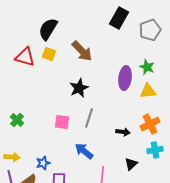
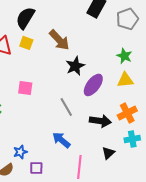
purple ellipse: (125, 78) -> (93, 85), moved, turned 30
black star: (79, 88) -> (75, 66), moved
gray line: (89, 118) -> (66, 107), turned -48
pink square: (62, 122) -> (25, 88), moved
black arrow: (123, 132) -> (100, 121), size x1.5

